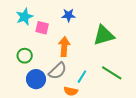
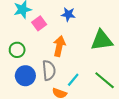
pink square: (42, 28) -> (39, 23), turned 32
gray semicircle: (58, 71) -> (49, 70), turned -60

